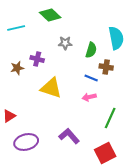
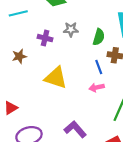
purple cross: (37, 59) -> (45, 38), moved
blue line: (91, 78) -> (99, 67), turned 48

